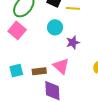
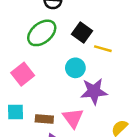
pink square: (17, 30) -> (23, 74), moved
purple star: (73, 42) -> (94, 91), size x1.5

